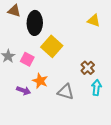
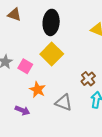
black ellipse: (35, 23) -> (51, 22), moved
purple arrow: (24, 91) -> (22, 110), moved

